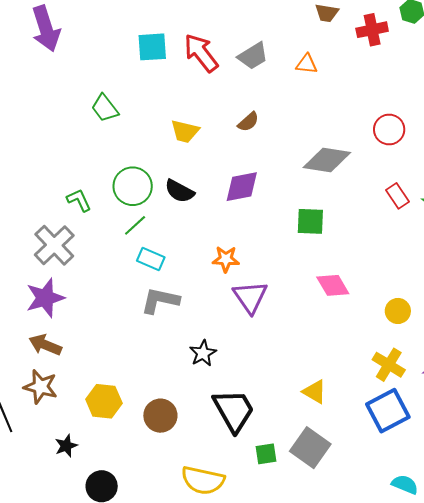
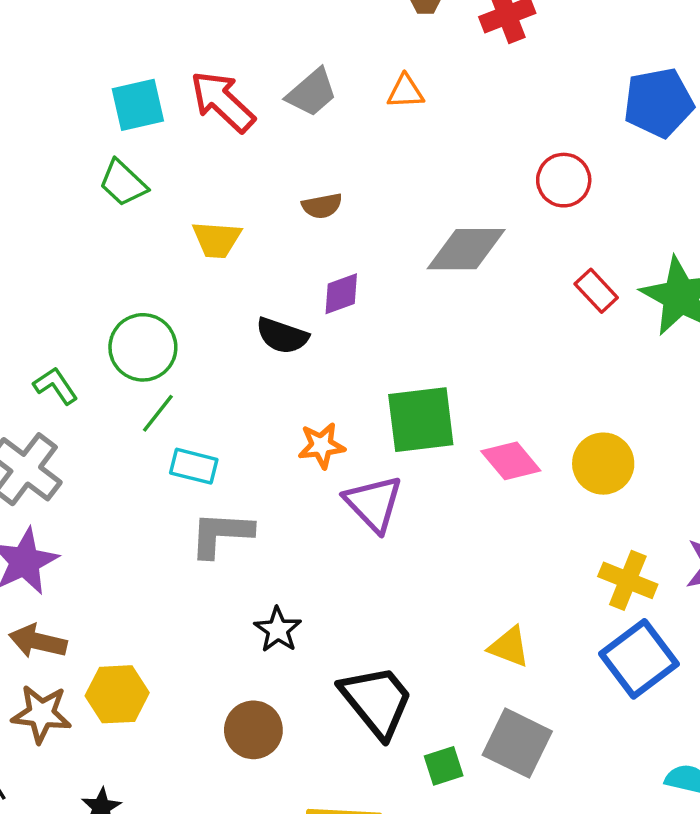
green trapezoid: (105, 108) -> (123, 183), moved
brown semicircle: (248, 122) -> (322, 206), turned 40
purple diamond: (242, 187) -> (341, 294), moved, size x0.7
black semicircle: (179, 191) -> (282, 336), moved
green square: (310, 221) -> (421, 420), moved, size x1.4
yellow circle: (398, 311) -> (603, 464), moved, size x1.4
black star: (203, 353) -> (278, 630), moved
yellow hexagon: (104, 401) -> (117, 694), moved

